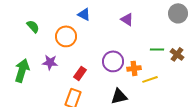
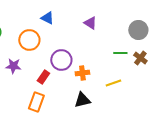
gray circle: (178, 13) -> (138, 30), moved
purple circle: (113, 61) -> (61, 60), moved
orange cross: (134, 68) -> (82, 73), moved

